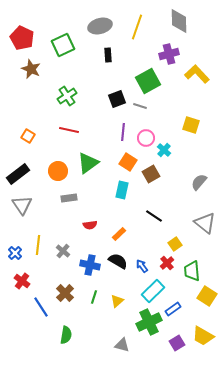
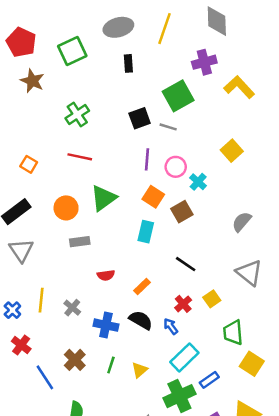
yellow square: (191, 125) -> (232, 151), turned 30
red cross: (167, 263) -> (183, 304), moved

